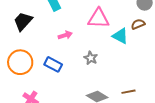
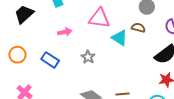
brown semicircle: (138, 24) -> (138, 28), turned 32
orange circle: (20, 62) -> (17, 55), size x0.7

